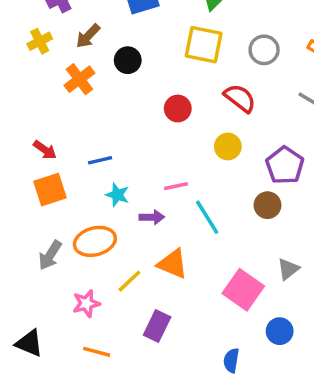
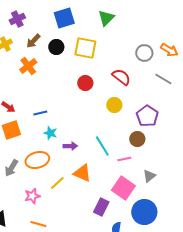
yellow square: (204, 45) -> (85, 48), moved
gray circle: (264, 50) -> (144, 53), moved
black circle: (128, 60) -> (56, 47), moved
pink line: (176, 186) -> (124, 159), moved
purple rectangle: (157, 326) -> (101, 207), moved
blue circle: (280, 331) -> (144, 212), size x1.6

